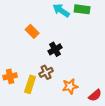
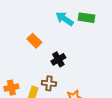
brown cross: (46, 72) -> (49, 83), turned 32

